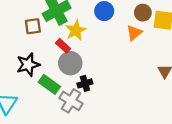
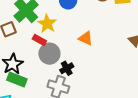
orange triangle: (134, 33) -> (86, 38), moved, turned -42
green rectangle: (49, 84) -> (17, 80), moved

